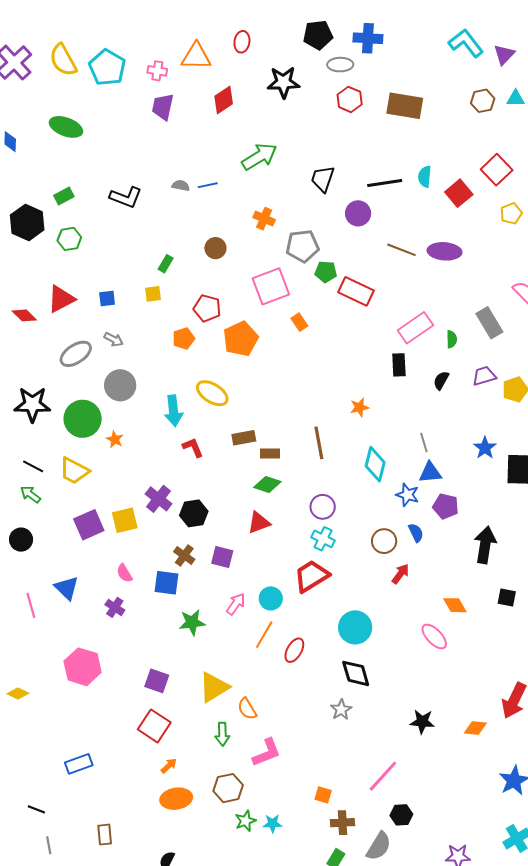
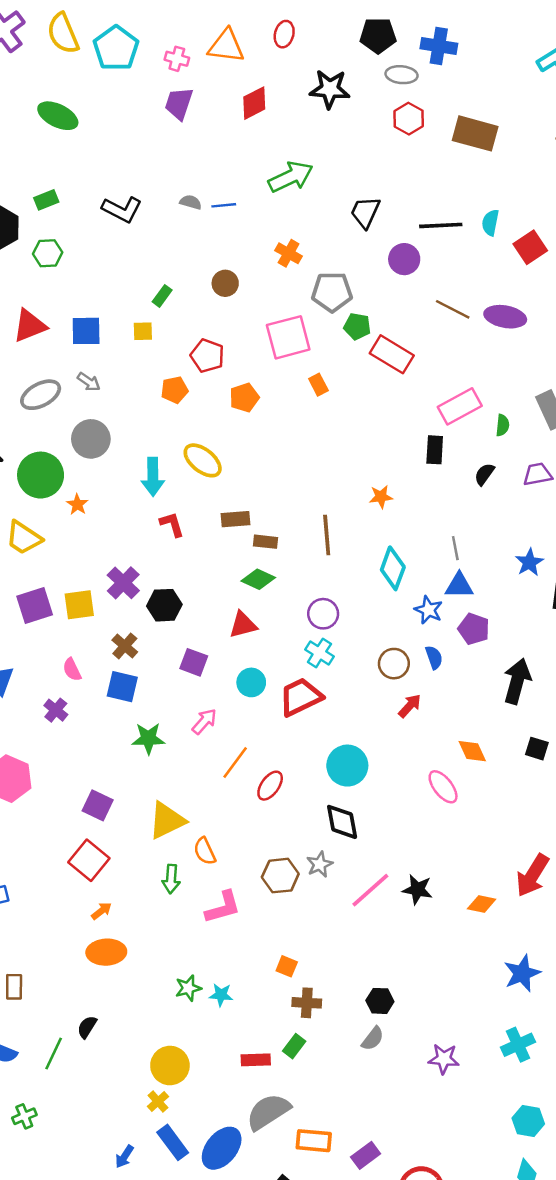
blue square: (107, 298) -> (86, 331), size x1.5
orange pentagon: (241, 339) -> (244, 398), size x0.7
brown cross: (184, 556) -> (125, 646), moved
cyan circle: (271, 598) -> (251, 682), moved
pink line: (383, 776) -> (370, 890), moved
brown hexagon: (228, 788) -> (280, 876), moved
gray semicircle: (379, 846) -> (373, 1039), moved, size x0.7

